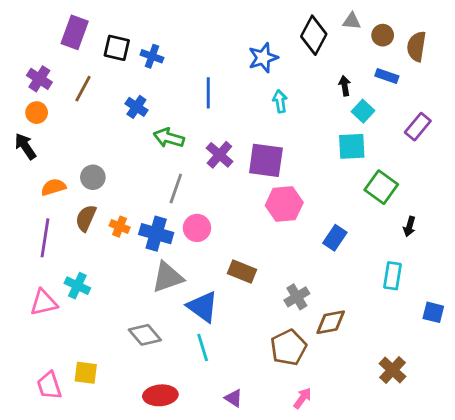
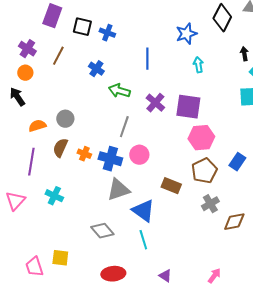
pink triangle: (44, 302) -> (15, 201), moved, turned -35
brown pentagon: (288, 348) -> (204, 171), moved

